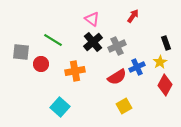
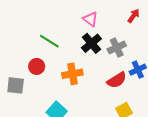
gray square: (21, 52) -> (16, 85), moved

